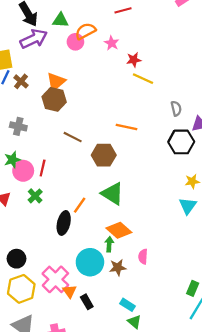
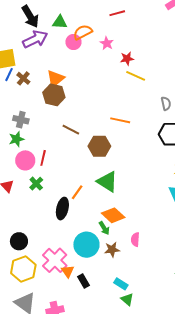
green star: (12, 160) -> (16, 139), moved
green arrow: (109, 244) -> (104, 228), turned 144

